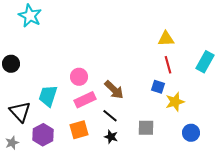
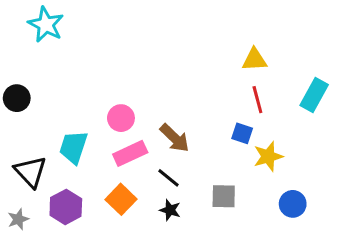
orange square: (79, 130) -> (121, 199), turned -30

